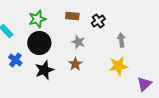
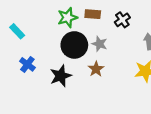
green star: (37, 19) -> (67, 18), moved
black circle: (39, 43) -> (74, 45), moved

